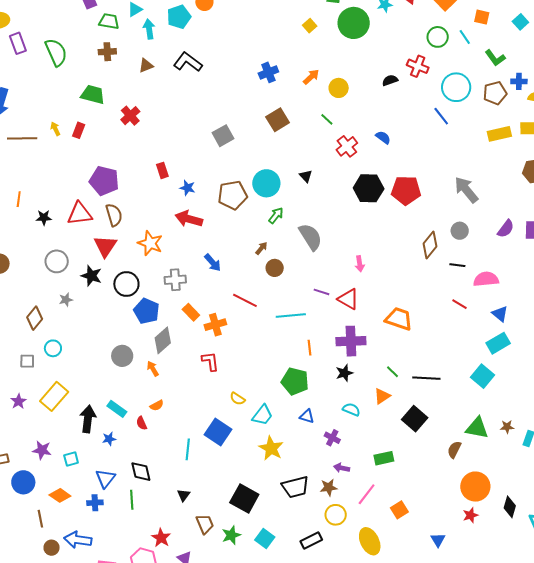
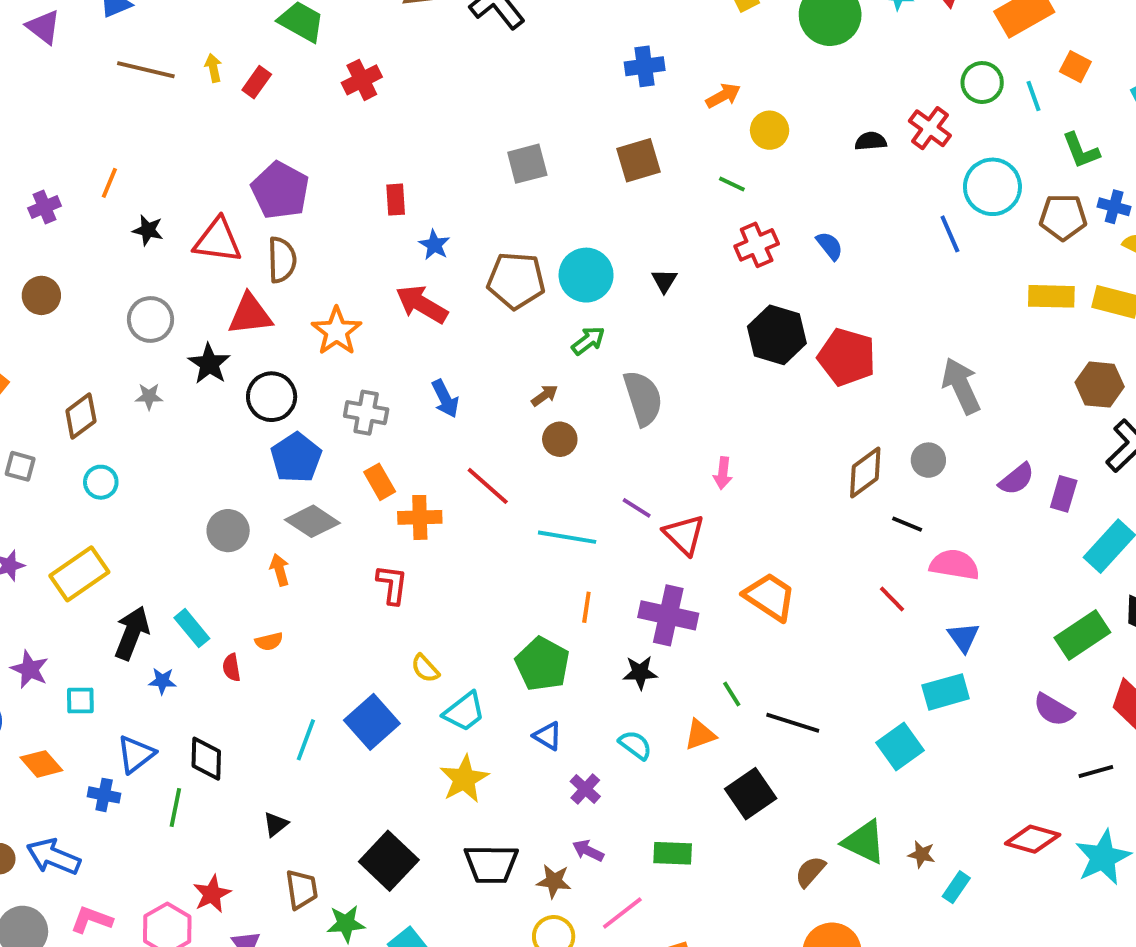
green line: (327, 119) -> (732, 184), turned -32
red triangle: (105, 246) -> (250, 314), turned 35
gray diamond: (163, 340) -> (312, 521), turned 60
gray square: (27, 361) -> (20, 466), moved

